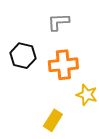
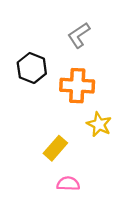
gray L-shape: (58, 22) -> (79, 35), turned -40

